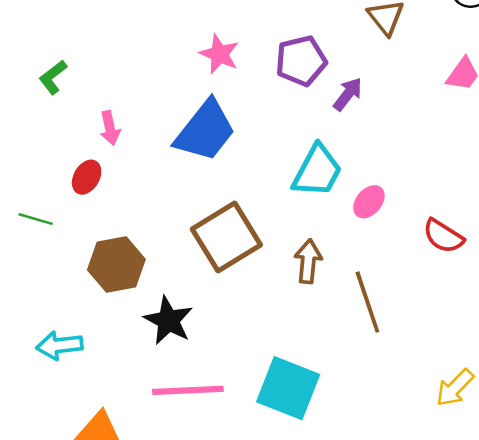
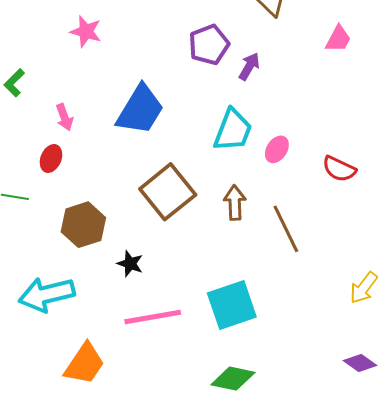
pink star: (219, 54) -> (86, 32), moved
black star: (168, 320) -> (130, 264), size x0.7
cyan arrow: (60, 345) -> (47, 294), size x1.5
cyan square: (288, 388) -> (232, 305), turned -33

